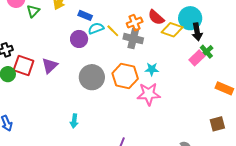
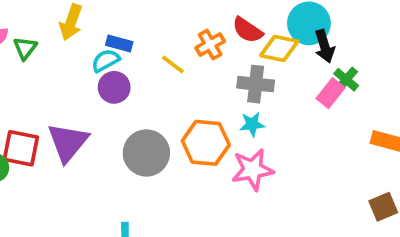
cyan semicircle: (96, 28) -> (106, 61), moved
gray cross: (133, 39) -> (256, 84), moved
purple triangle: (50, 66) -> (68, 142), size x1.4

